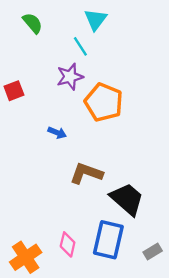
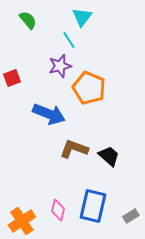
blue arrow: (57, 133) -> (49, 114), size x2.0
black trapezoid: (127, 199) -> (109, 156), moved, size x0.7

